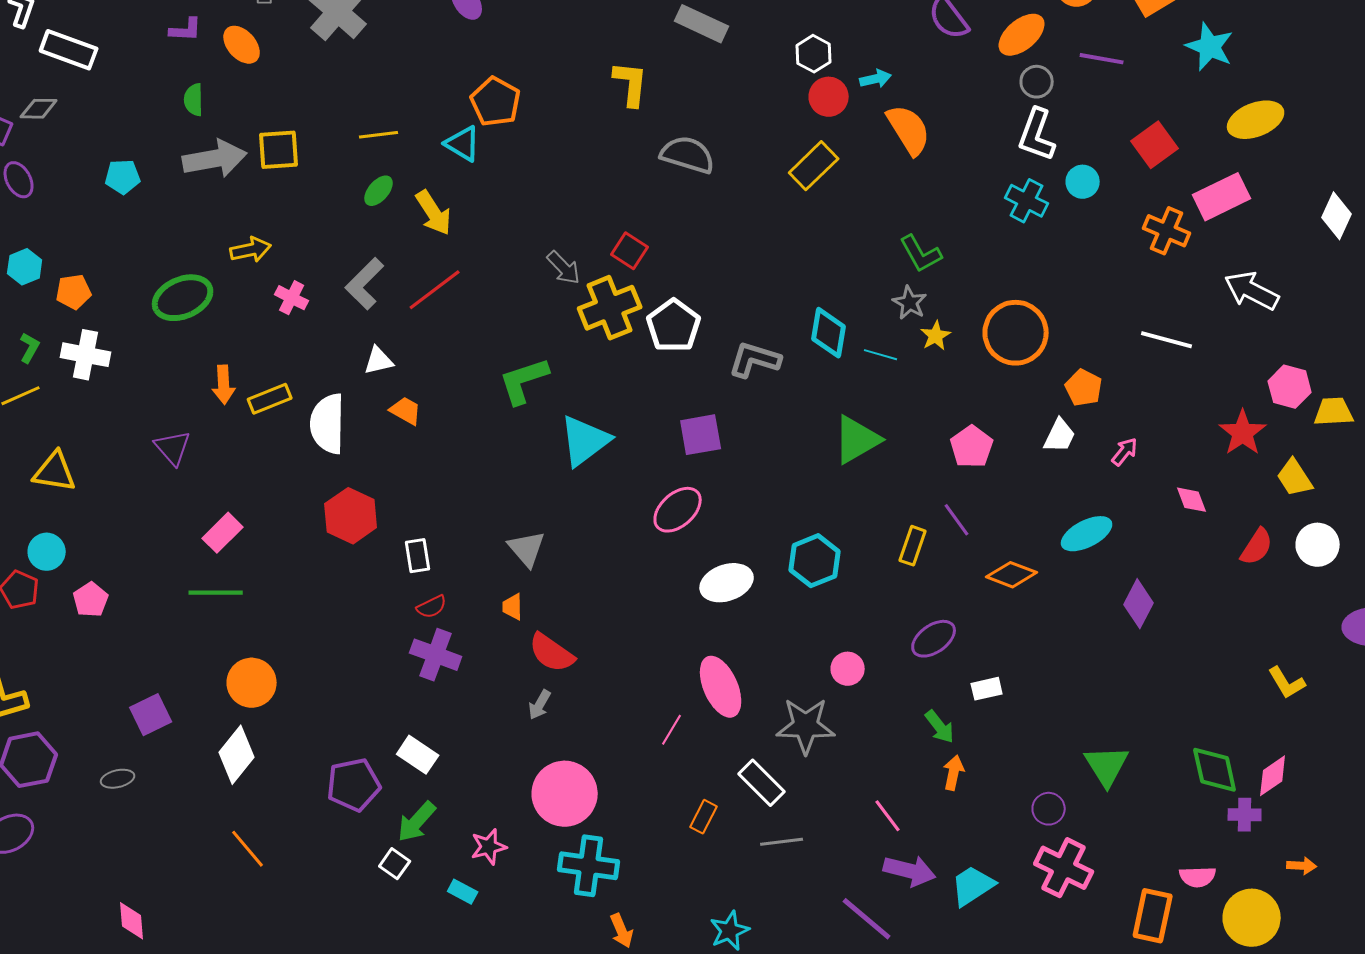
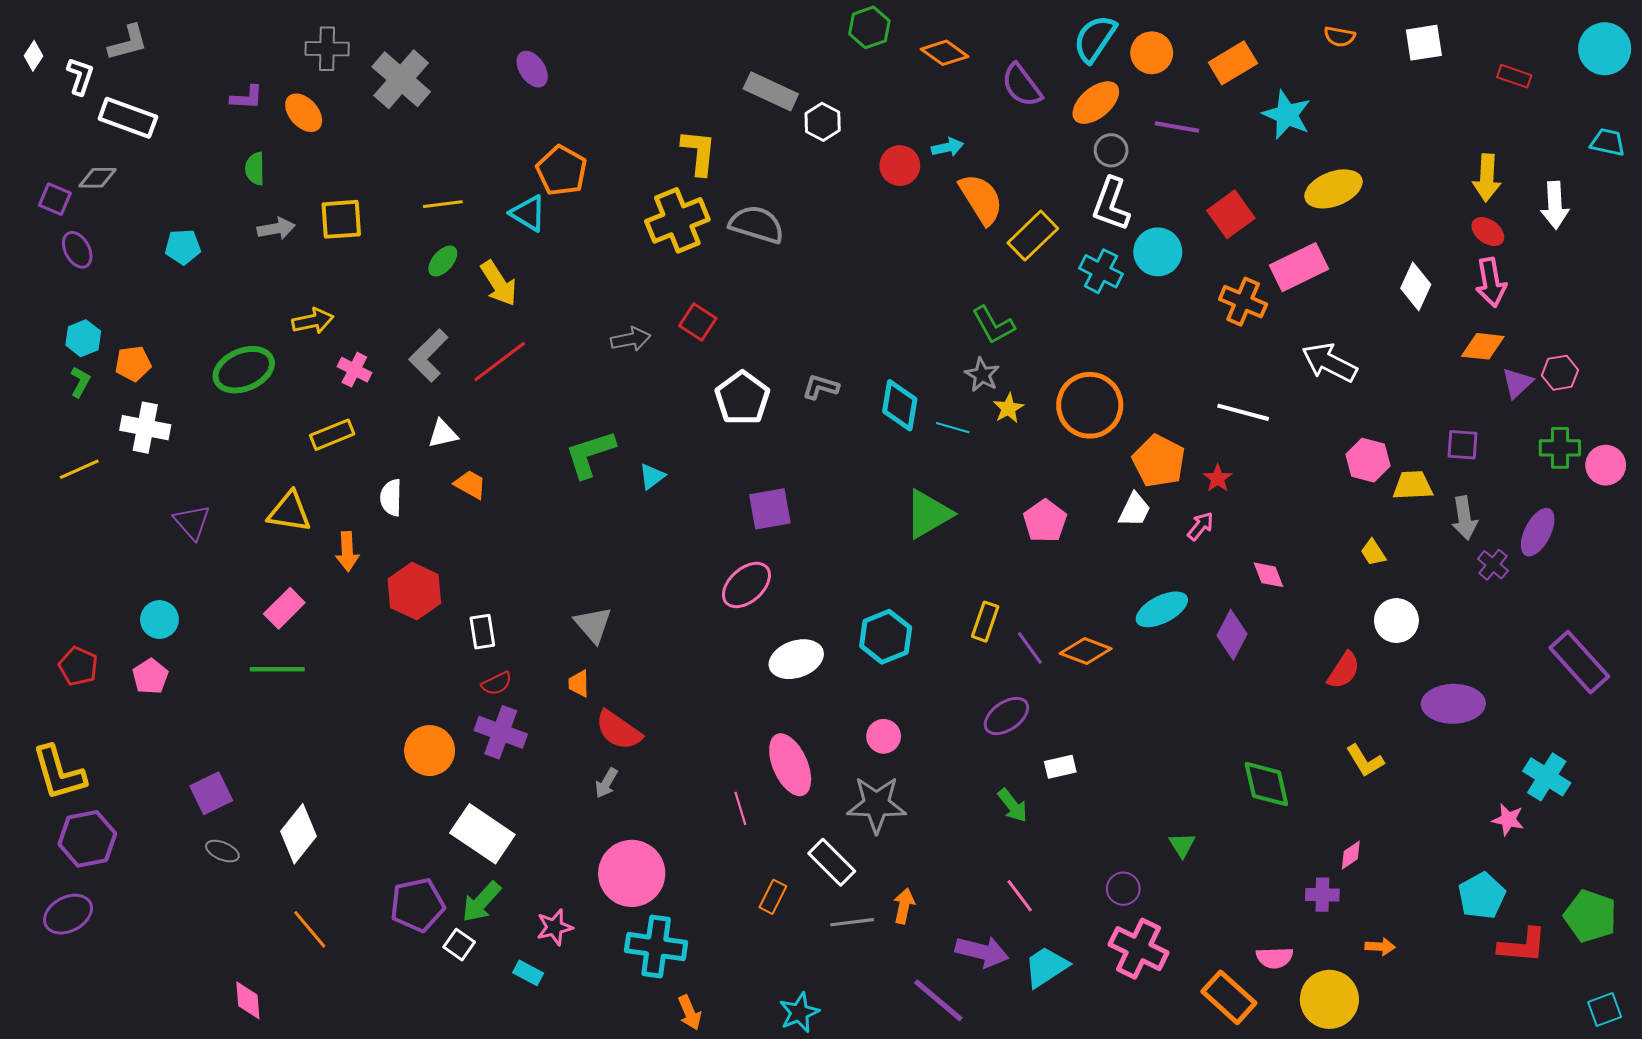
white hexagon: (814, 54) -> (823, 122), moved
gray arrow: (215, 159) -> (276, 229), size x0.6
yellow rectangle: (814, 166) -> (1033, 236), moved
cyan circle: (1083, 182) -> (1158, 252), size x1.4
gray arrow: (564, 268) -> (631, 339), turned -57
yellow cross: (610, 308) -> (677, 220), moved
green L-shape: (30, 348) -> (80, 382), moved
gray L-shape: (755, 360) -> (821, 387), moved, size x0.7
orange arrow: (224, 385) -> (347, 551), moved
orange pentagon: (1084, 388) -> (1159, 461), size x1.4
yellow rectangle: (270, 399) -> (332, 435), moved
white semicircle: (328, 424) -> (391, 498), size x0.6
red star: (1243, 433) -> (1218, 478), moved, size x0.6
cyan triangle: (585, 441) -> (652, 476), moved, size x0.5
purple triangle: (173, 448) -> (192, 522), moved
yellow triangle: (55, 472) -> (289, 512), moved
yellow trapezoid: (1295, 478) -> (1373, 552), size x0.7
purple line: (957, 520) -> (1030, 648), moved
red semicircle: (1257, 547) -> (1344, 670), moved
cyan circle: (47, 552) -> (159, 620), moved
purple diamond: (1139, 604) -> (1232, 635), moved
pink circle: (848, 669) -> (884, 736), moved
orange circle: (252, 683) -> (430, 751), moved
pink line: (672, 730) -> (740, 808), turned -48
white rectangle: (418, 755) -> (482, 834), size x1.5
green triangle: (1107, 766) -> (1182, 845), size x0.6
green diamond: (1215, 770) -> (1266, 784), moved
orange arrow: (954, 773) -> (904, 906), moved
pink diamond: (1273, 776) -> (1351, 855), size x0.7
gray ellipse: (118, 779) -> (222, 851), moved, turned 36
purple pentagon: (354, 785) -> (417, 905), moved
pink line: (888, 816) -> (1020, 896), moved
orange rectangle: (1153, 916) -> (1229, 997), turned -60
pink diamond: (132, 921) -> (248, 1000), moved

